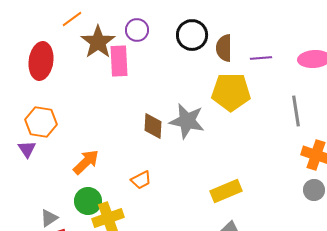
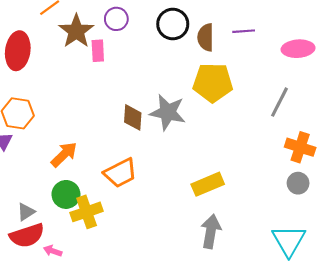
purple line: (261, 58) -> (244, 31), moved
pink rectangle: (119, 61) -> (98, 51), size x0.7
gray line: (296, 111) -> (280, 102), turned 36
orange trapezoid: (141, 180) -> (120, 173), size x1.6

